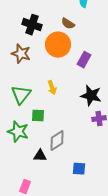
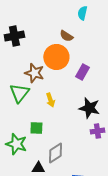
black cross: (32, 25) -> (14, 36), moved, turned -30
brown star: (21, 54) -> (34, 73), moved
green triangle: (21, 95) -> (19, 93), moved

